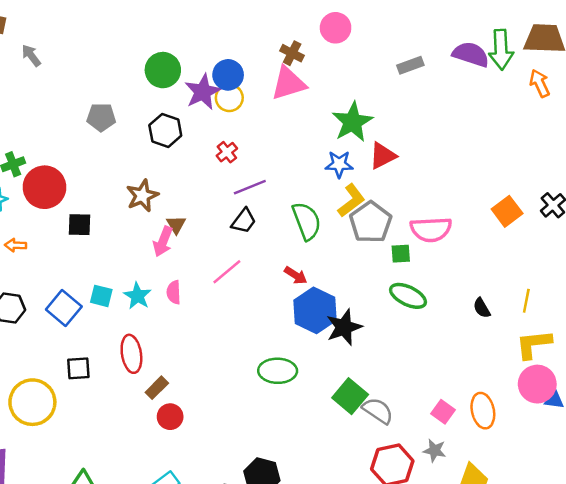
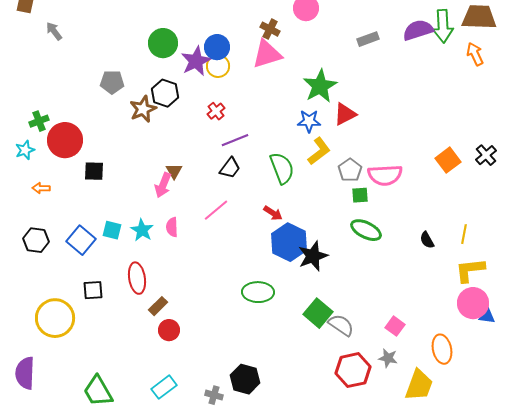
purple semicircle: (471, 54) -> (418, 30), turned -36
brown star: (142, 196) -> (143, 109), moved
gray pentagon: (371, 222) -> (350, 170), moved, size x0.7
orange ellipse: (483, 411) -> (442, 349), moved

